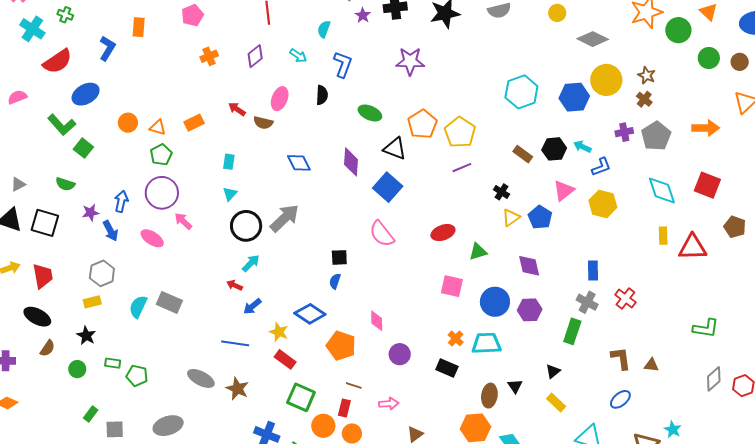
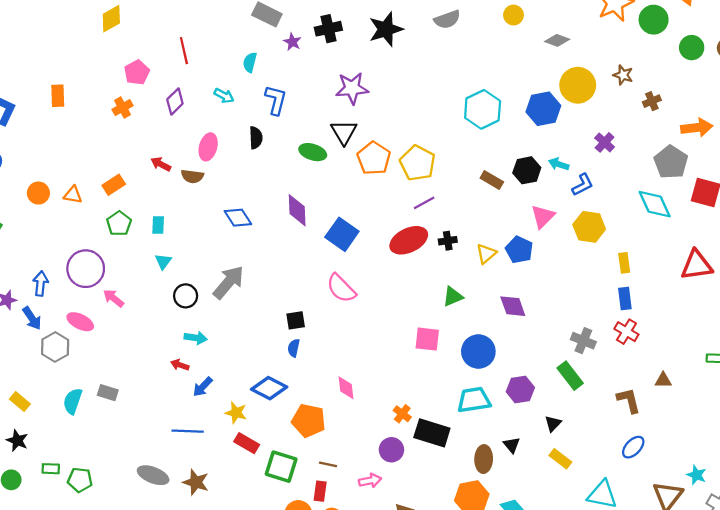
pink pentagon: (192, 15) -> (137, 72), moved
orange rectangle: (139, 27) -> (58, 96), moved
gray diamond: (593, 39) -> (557, 40), size x0.7
brown cross: (644, 99) -> (652, 101), moved, turned 35
purple cross: (624, 132) -> (605, 142), turned -30
gray pentagon: (656, 136) -> (671, 162), moved
black triangle: (395, 149) -> (344, 132), moved, turned 45
green pentagon: (161, 155) -> (119, 223), moved
black cross: (502, 192) -> (448, 241), moved, turned -35
black circle: (246, 226) -> (186, 296), size x0.7
red ellipse: (443, 233) -> (409, 240), moved, size x1.4
yellow rectangle: (663, 236) -> (624, 263), moved
cyan arrow: (251, 263) -> (196, 338), turned 60
blue rectangle: (593, 271) -> (625, 298), moved
gray hexagon: (102, 273) -> (55, 347), moved
yellow rectangle: (92, 302) -> (20, 401), turned 60
gray rectangle: (169, 302) -> (108, 393), size x0.7
purple hexagon: (530, 310) -> (520, 390), moved
green rectangle: (572, 331) -> (570, 376), turned -50
orange cross: (456, 338) -> (402, 414), moved
purple circle: (400, 354) -> (391, 450), moved
brown triangle: (651, 365) -> (663, 380), moved
black rectangle: (447, 368) -> (432, 433), size x1.4
green square: (301, 397) -> (281, 467), moved

